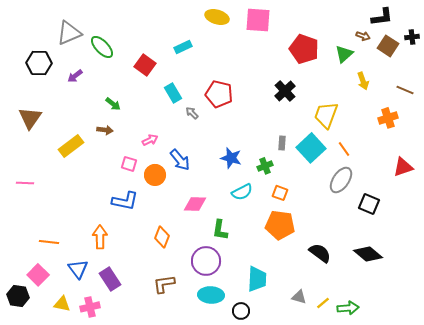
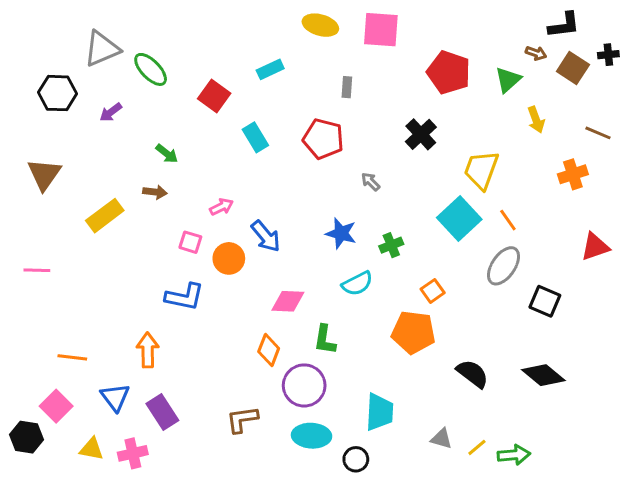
gray arrow: (192, 113) -> (371, 182), moved
gray rectangle: (282, 143) -> (347, 87), moved
orange square: (280, 193) -> (433, 291), moved, turned 35
orange diamond: (162, 237) -> (269, 350), moved

